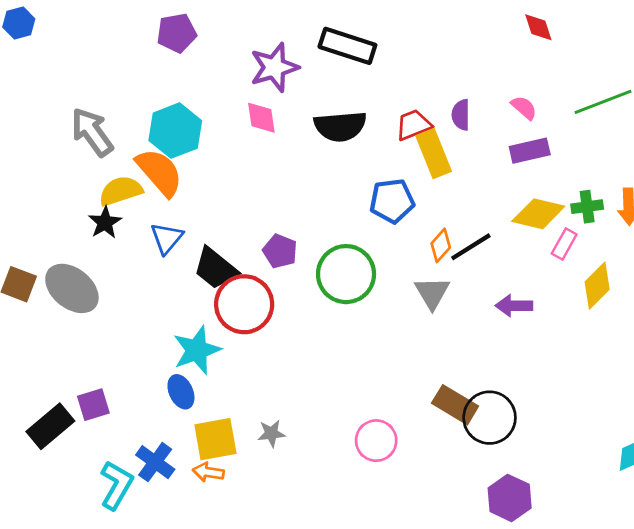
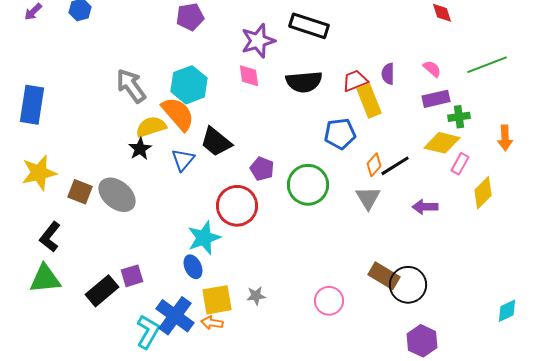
green cross: (587, 207) -> (459, 117), moved
black trapezoid: (215, 268) -> (216, 142), moved
blue cross: (155, 462) -> (175, 316), size x1.4

